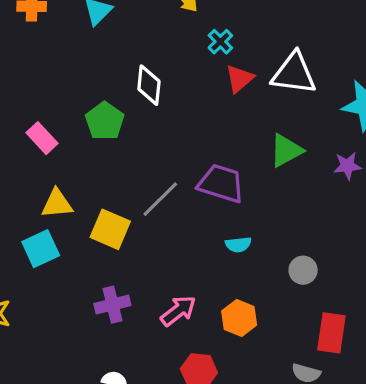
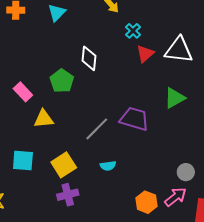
yellow triangle: (57, 204) -> (44, 119), moved
yellow square: (110, 229) -> (64, 165), moved, turned 35
cyan semicircle: (238, 245) -> (108, 166), moved
cyan square: (41, 249) -> (23, 160), turned 30
pink arrow: (178, 311) -> (175, 197), moved

